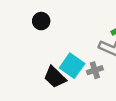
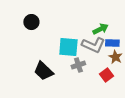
cyan square: (72, 66) -> (68, 47), moved, turned -30

